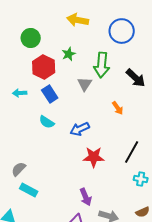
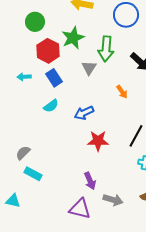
green star: (69, 54) -> (73, 38), size x1.6
cyan semicircle: (47, 122) -> (51, 106), turned -70

